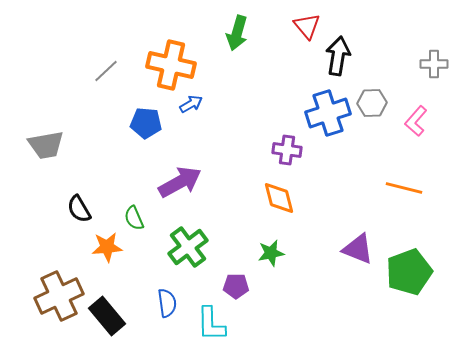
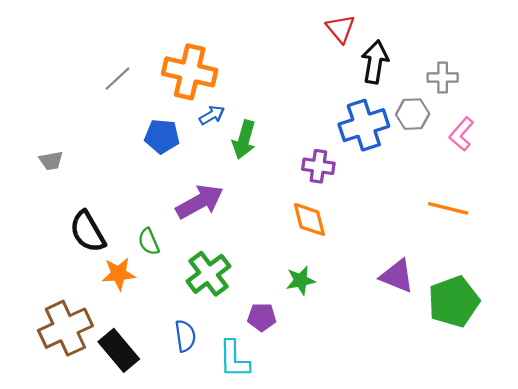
green arrow: (237, 33) -> (244, 140), moved
gray cross: (434, 64) -> (443, 77), moved
gray trapezoid: (46, 145) -> (51, 161), size x0.6
black semicircle: (79, 209) -> (88, 232), size x1.4

